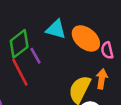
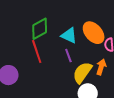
cyan triangle: (56, 29) -> (69, 36), moved
purple line: (36, 56) -> (68, 56), moved

